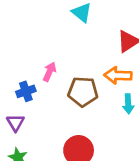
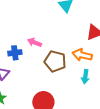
pink arrow: (50, 72) -> (34, 42), turned -104

